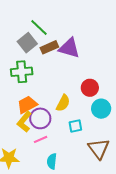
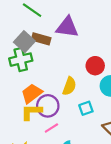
gray square: (27, 43) -> (24, 42), moved
brown rectangle: (49, 47) -> (41, 39), moved, turned 48
yellow L-shape: (24, 122) -> (31, 112), turned 60

